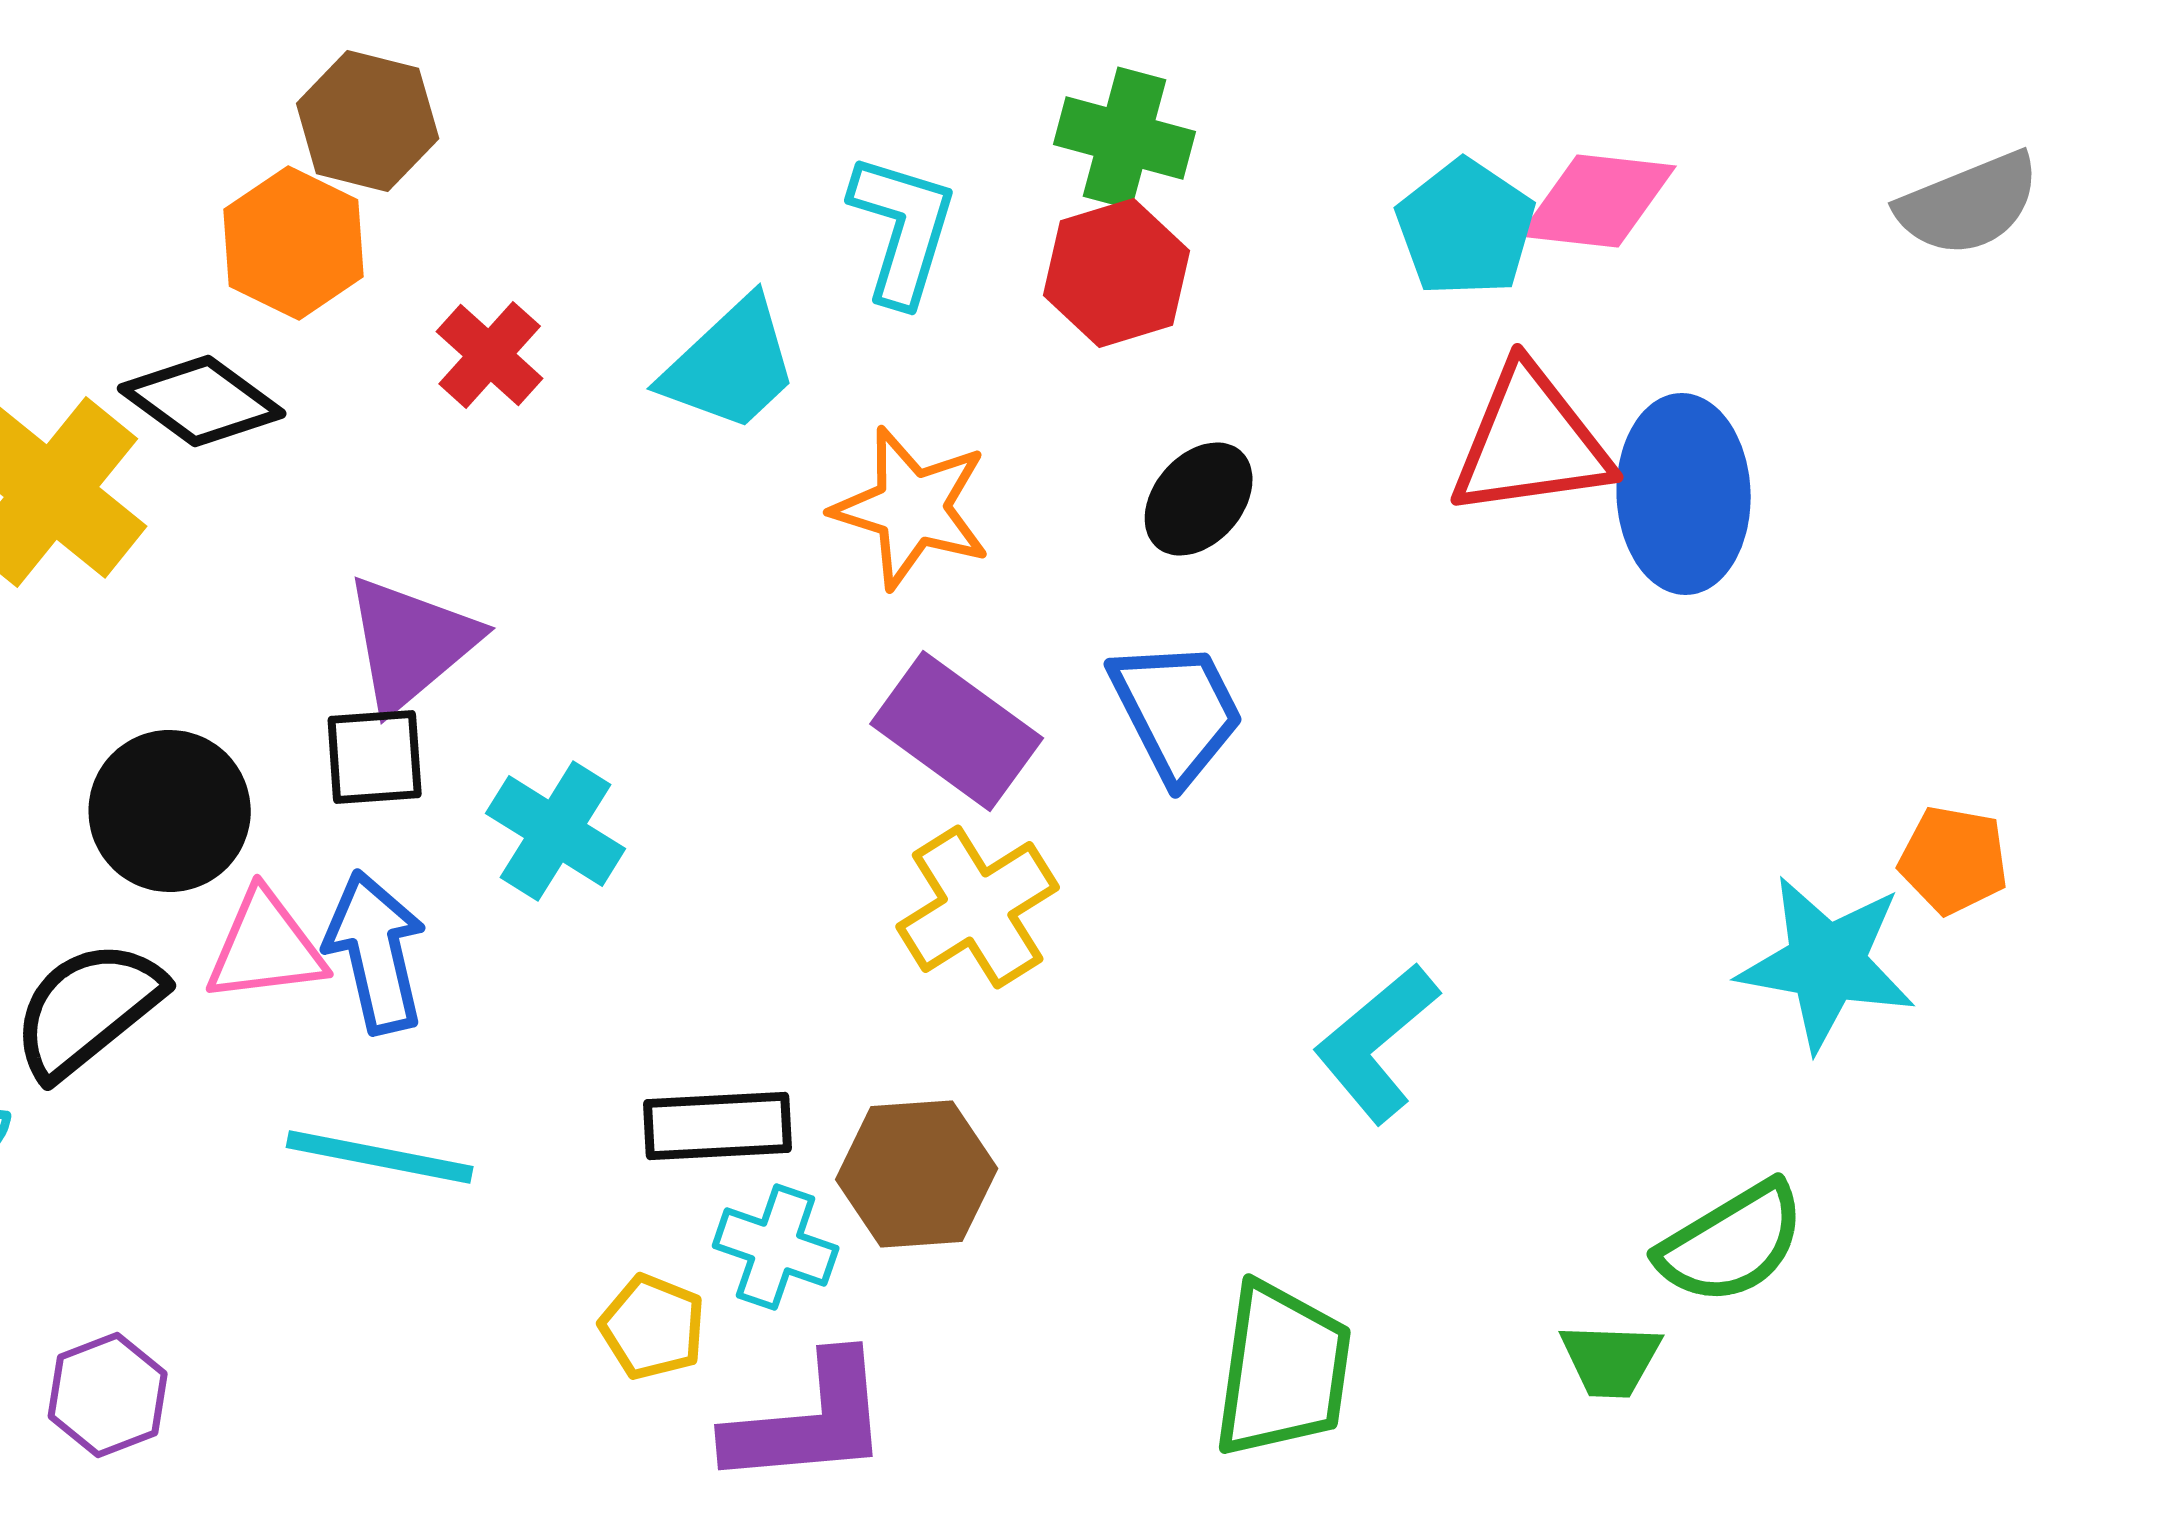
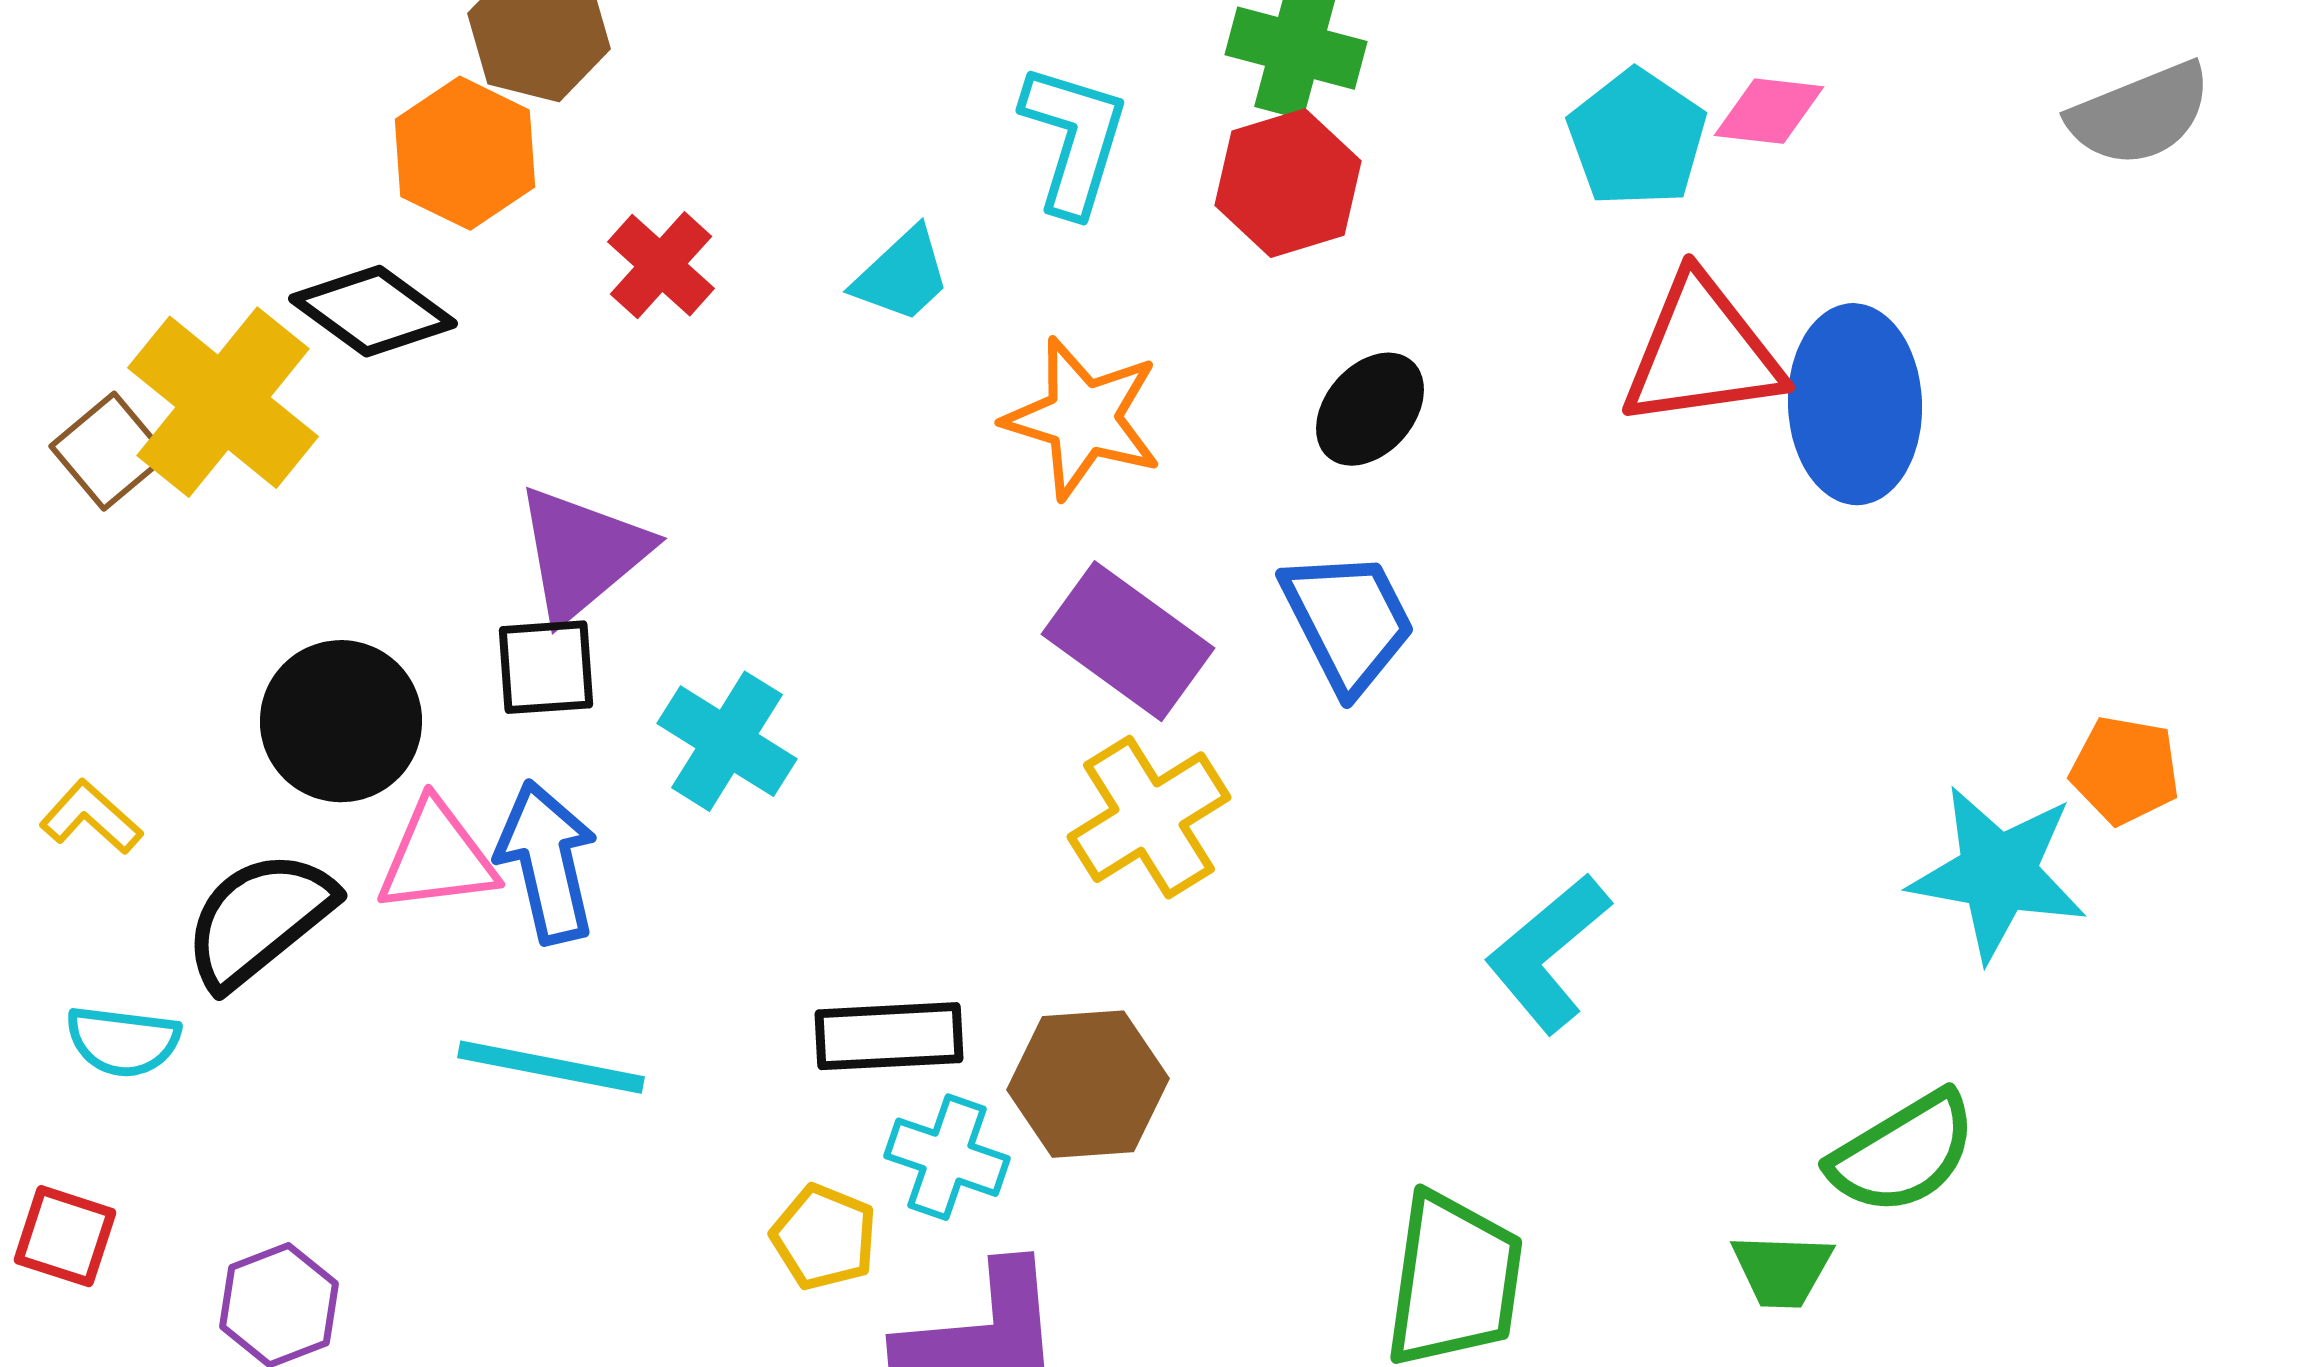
pink diamond: (1598, 201) -> (1769, 111), size x0.7
cyan trapezoid: (731, 365) -> (902, 275), size x0.7

